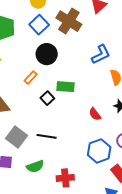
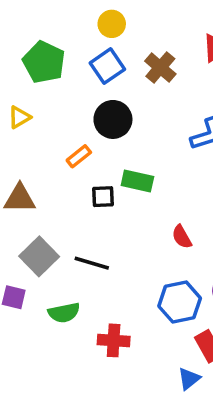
brown cross: (69, 21) -> (160, 68), size x0.7
black square: (47, 98) -> (103, 197), turned 32

